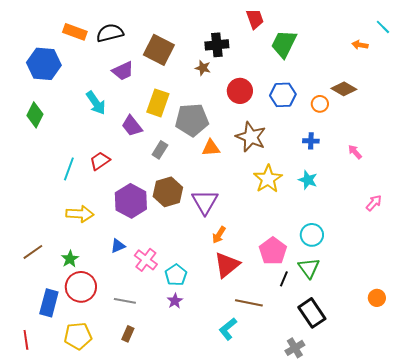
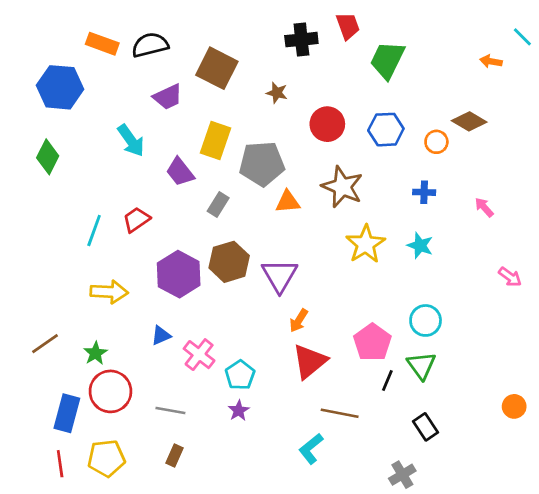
black cross: (217, 45) -> (301, 40), moved
pink arrow: (374, 203) -> (510, 277), turned 84
black rectangle: (312, 313) -> (426, 427), size x0.7
red line: (26, 340) -> (60, 464), moved

